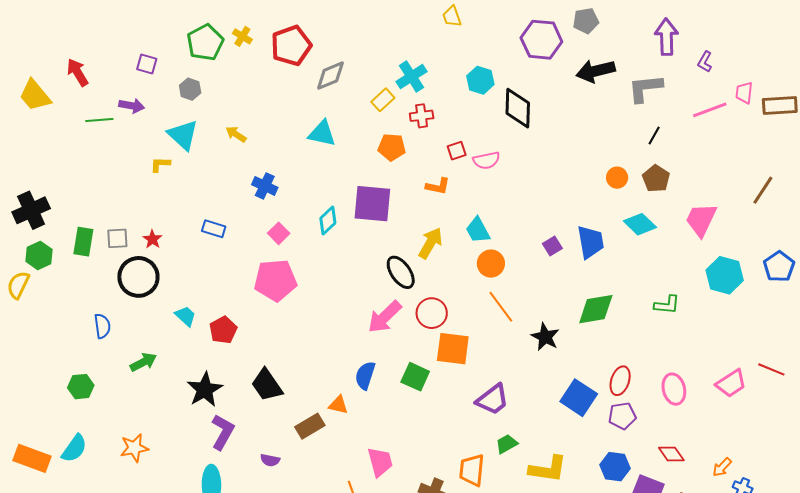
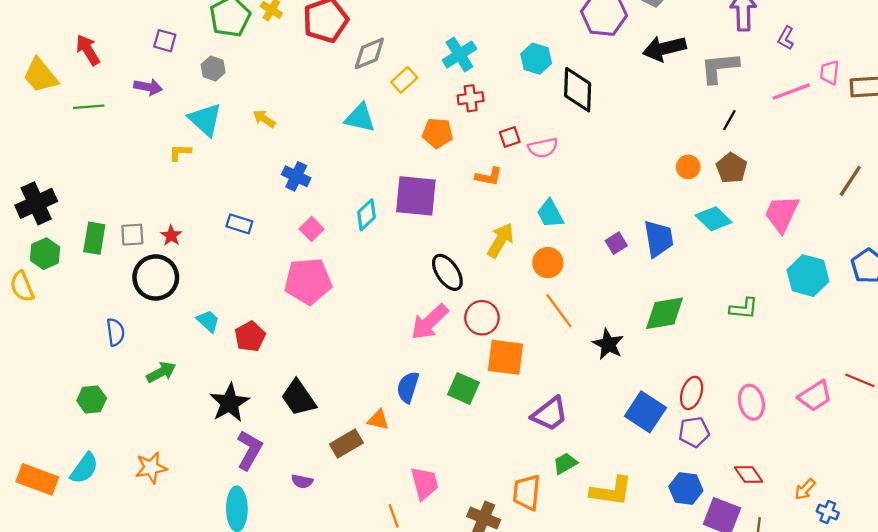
yellow rectangle: (383, 100) -> (404, 80), moved
green line: (99, 120) -> (89, 107), moved
cyan trapezoid: (478, 230) -> (550, 214), moved
yellow arrow: (430, 243) -> (501, 240), moved
yellow semicircle: (18, 285) -> (22, 286), turned -48

